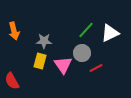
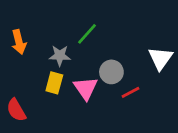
green line: (86, 30) -> (87, 34), moved
white triangle: (110, 33) -> (160, 58), moved, turned -30

